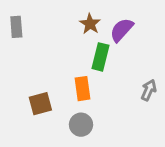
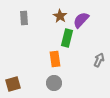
gray rectangle: (16, 27) -> (24, 18), moved
brown square: (40, 104) -> (13, 84), moved

